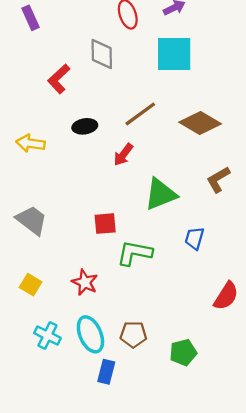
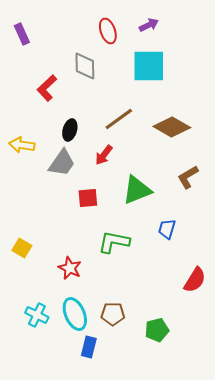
black ellipse: (85, 126) -> (70, 130), turned -65
gray trapezoid: (32, 220) -> (62, 163), moved, turned 88
red square: (105, 224) -> (88, 198), moved
yellow square: (31, 285) -> (22, 248), moved

